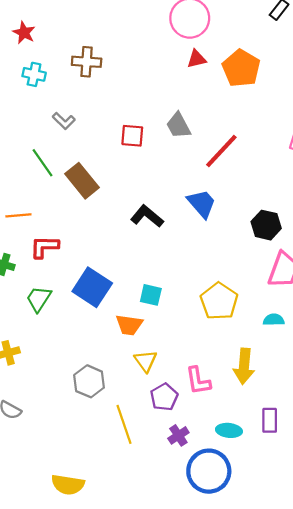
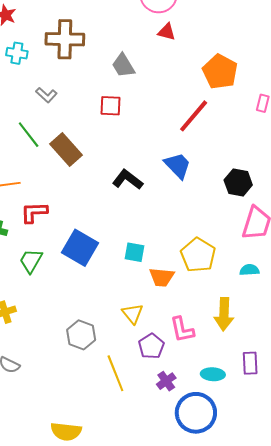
red triangle: (197, 59) -> (167, 32), turned 30
brown cross: (87, 62) -> (65, 39), size x1.4
orange pentagon: (241, 68) -> (220, 72), moved
gray trapezoid: (178, 126) -> (123, 66), moved
orange trapezoid: (129, 325) -> (162, 277), moved

